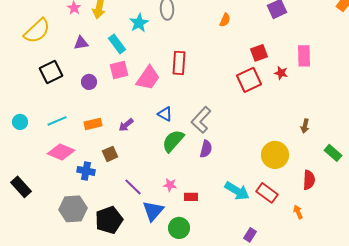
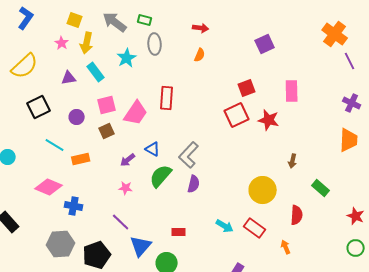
orange semicircle: (225, 20) -> (200, 55), moved
cyan rectangle: (117, 44) -> (96, 72), moved
red star: (281, 73) -> (269, 120), moved, size x1.5
cyan line: (57, 121) -> (55, 145), moved, turned 54
purple arrow: (126, 125) -> (128, 160), moved
brown square: (110, 154) -> (107, 131), moved
pink star: (170, 185) -> (126, 188), moved
cyan arrow: (237, 191) -> (225, 226), size x0.7

